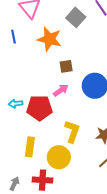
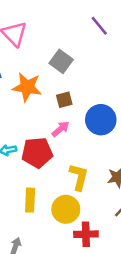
gray square: (76, 17) -> (61, 61), moved
orange star: (49, 39) -> (27, 87), moved
red cross: (42, 180) -> (86, 234), moved

